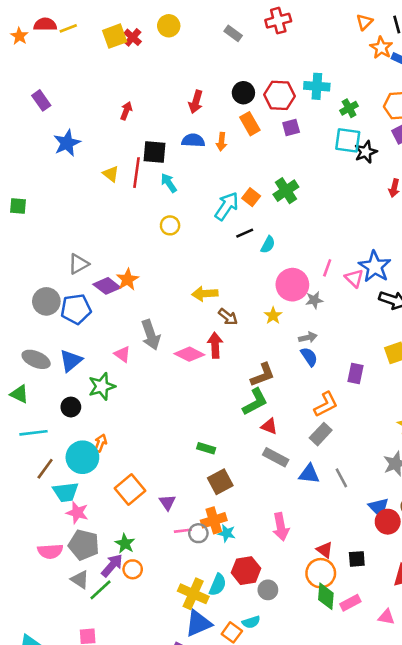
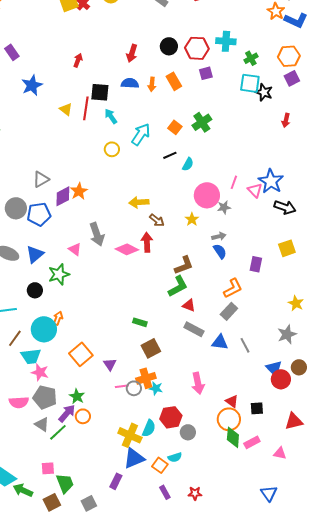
orange rectangle: (250, 124) -> (174, 81), moved
black star: (366, 152) -> (264, 92), turned -30
cyan arrow: (227, 206) -> (141, 134), moved
purple diamond: (107, 286) -> (63, 196), turned -65

